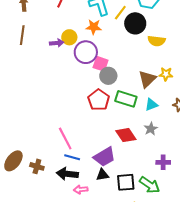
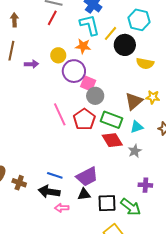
purple arrow: (57, 43) -> (31, 64), moved
red diamond: (126, 135) -> (112, 140), moved
pink line: (65, 138) -> (60, 114), moved

